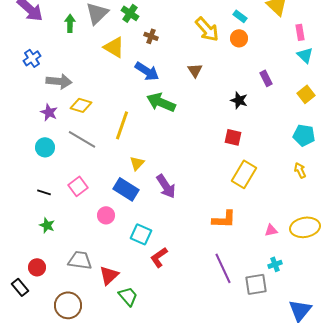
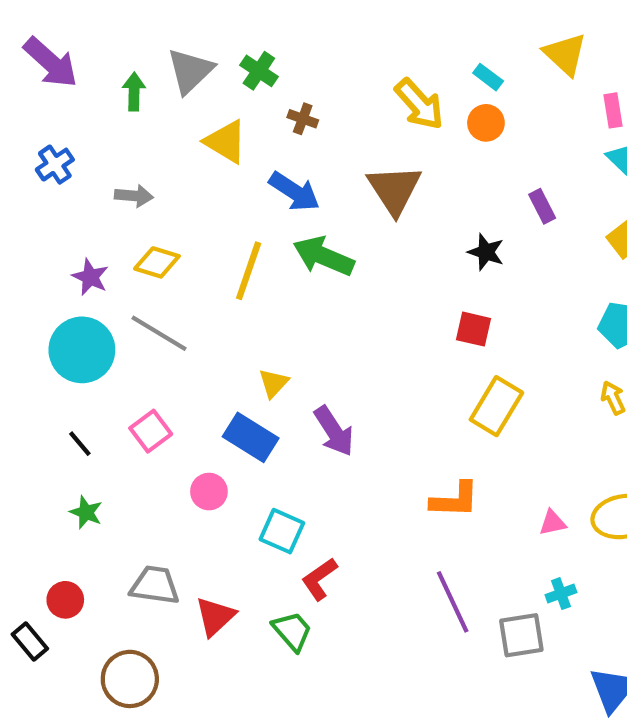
brown triangle: (195, 70) -> (394, 190), size x1.8
gray arrow: (59, 81) -> (134, 196), moved, size x0.7
yellow line: (122, 125) -> (249, 271), moved
cyan circle: (45, 147) -> (82, 350), size x1.6
black line: (44, 192) -> (80, 444), turned 32
green trapezoid: (128, 296) -> (292, 631), moved

